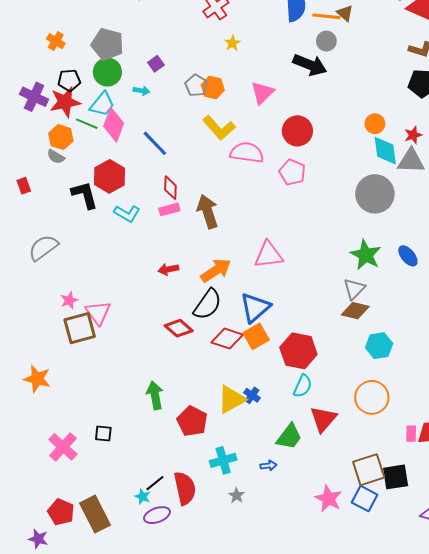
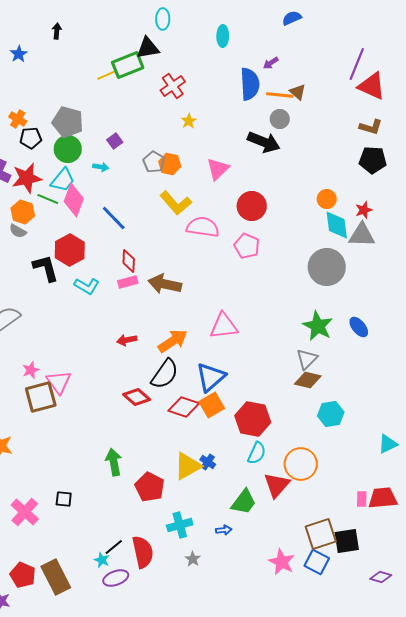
black pentagon: (69, 80) -> (31, 138), moved
brown arrow: (208, 211) -> (165, 284), turned -60
orange circle: (372, 397) -> (301, 464), moved

